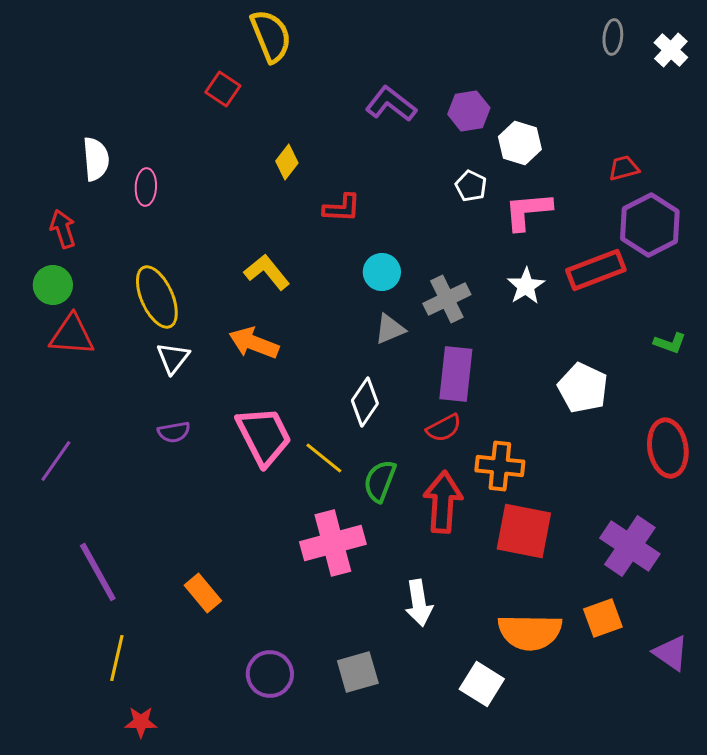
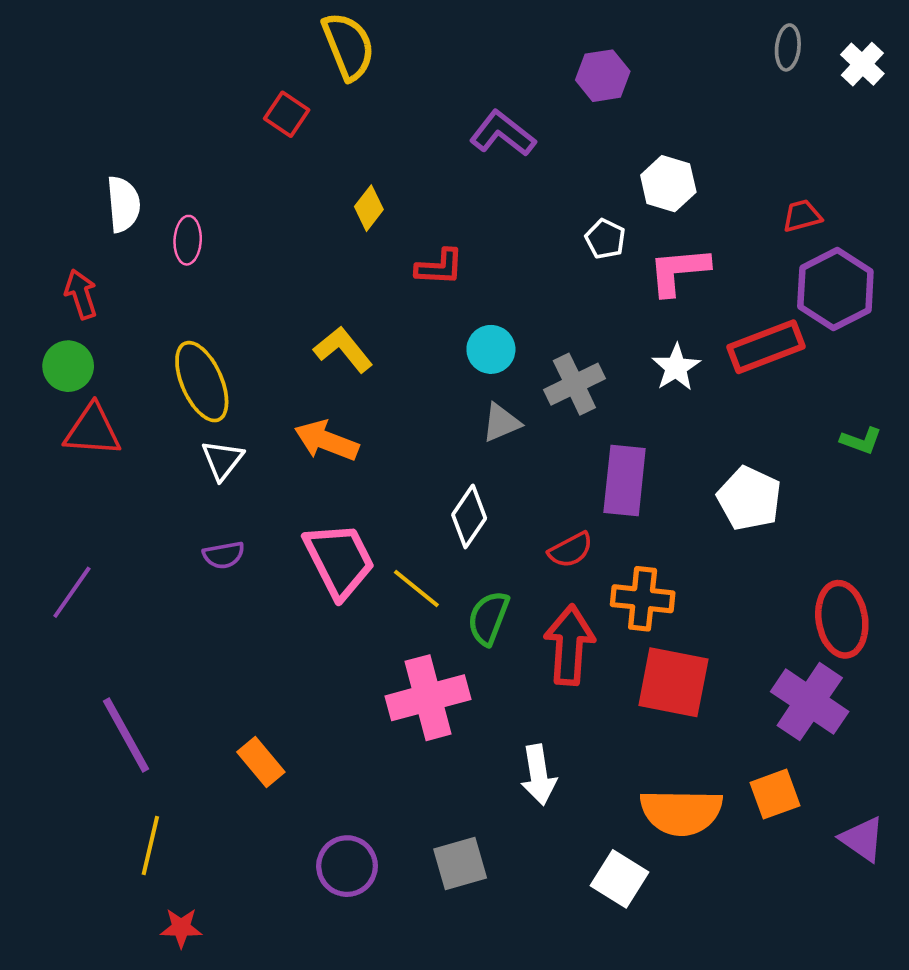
purple hexagon: (469, 111) -> (603, 76), moved
purple rectangle: (456, 374) -> (625, 481), moved
red ellipse: (668, 448) -> (842, 619), moved

